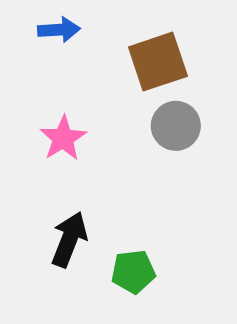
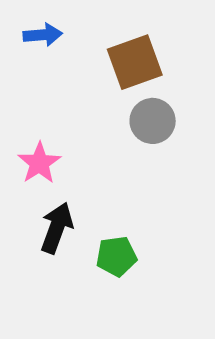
pink star: (63, 138) -> (39, 163), moved

